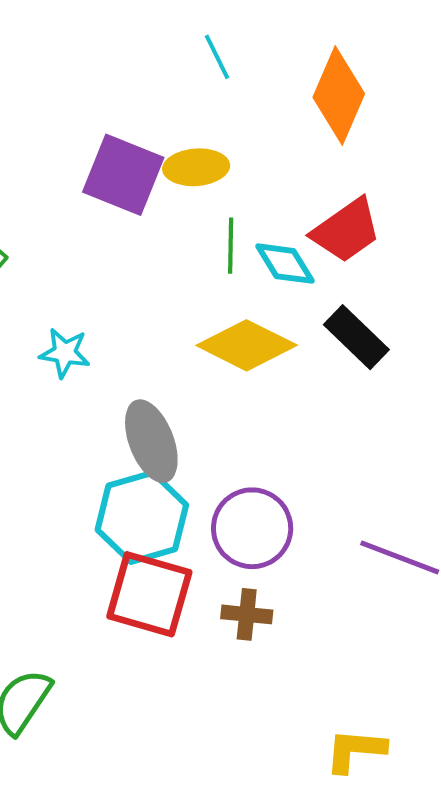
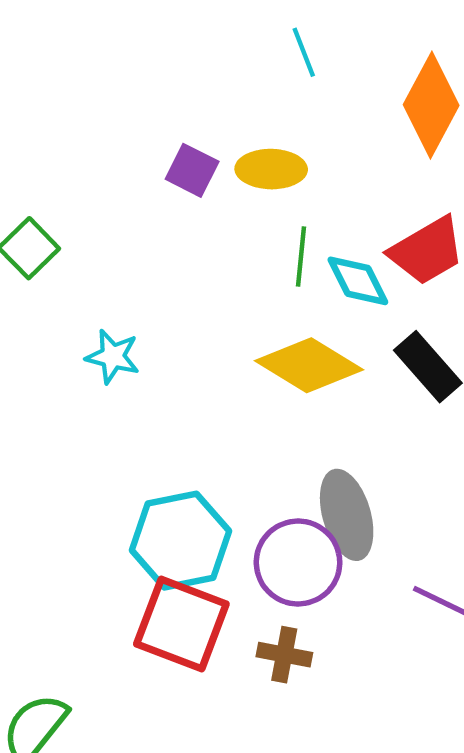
purple square: (123, 175) -> (192, 170), size x0.6
gray ellipse: (151, 441) -> (347, 515), moved

